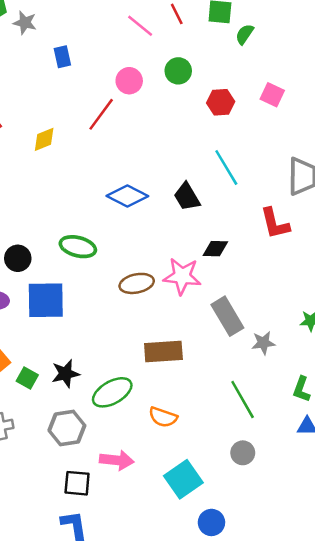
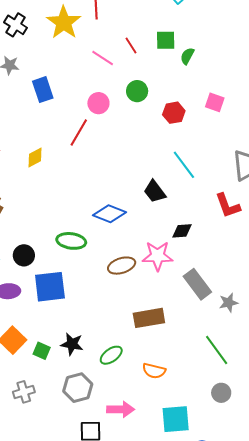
blue rectangle: (62, 57) -> (43, 90), size x1.4
blue diamond: (127, 196) -> (110, 214), moved
black star: (65, 374) -> (72, 344), turned 30
green ellipse: (112, 392) -> (111, 355), size x0.7
cyan square: (183, 479) -> (176, 419), turned 36

